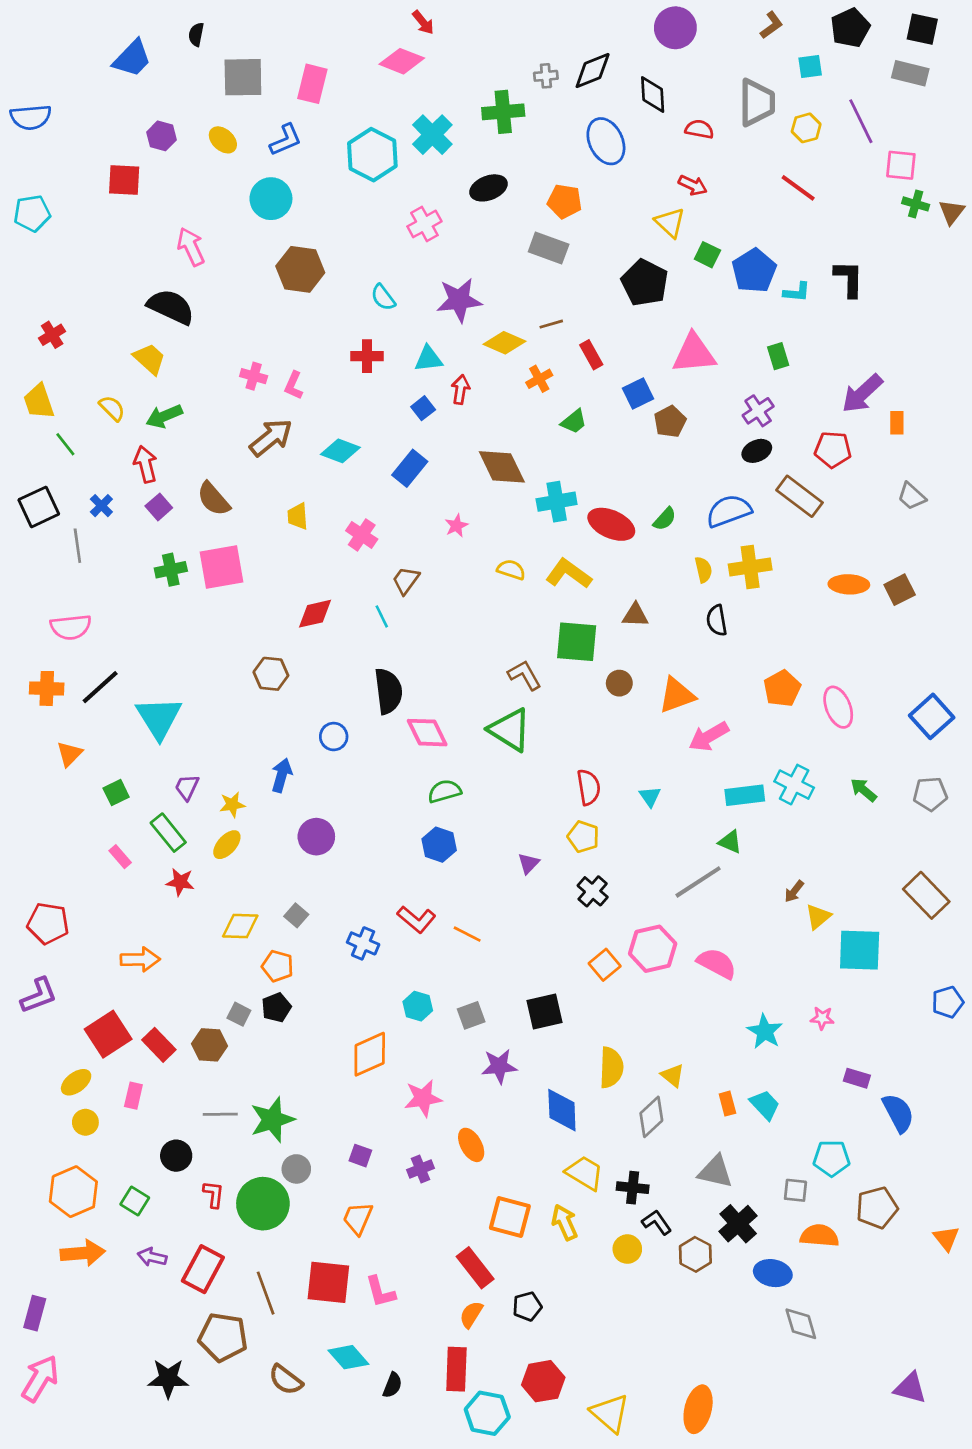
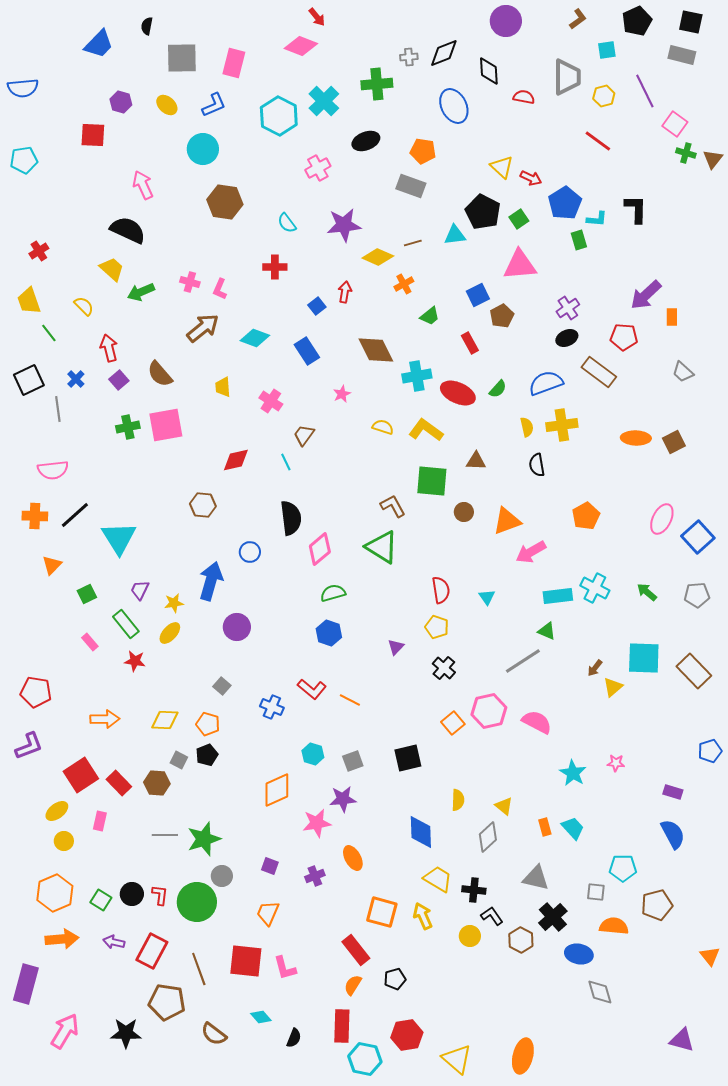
pink square: (901, 165) -> (675, 124), turned 30
red arrow: (693, 185) -> (531, 178), moved
green square: (707, 255) -> (519, 219), moved, turned 30
red rectangle: (591, 355) -> (470, 343), moved
green rectangle: (778, 356) -> (579, 240), moved
cyan triangle: (428, 359) -> (455, 235), moved
green arrow: (164, 416) -> (141, 292), moved
blue rectangle: (410, 468) -> (307, 351), turned -72
pink ellipse: (838, 707) -> (662, 519), moved, turned 48
pink diamond: (427, 733) -> (320, 549), turned 76
blue arrow: (282, 775) -> (211, 581), size x1.5
yellow diamond: (240, 926) -> (165, 720), moved
cyan square: (860, 950) -> (644, 658), moved
purple star: (499, 1066) -> (343, 799), moved
yellow semicircle: (611, 1068) -> (458, 800), size x0.7
purple rectangle: (857, 1078) -> (673, 792), moved
black circle: (176, 1156) -> (132, 894), moved
orange triangle: (946, 1238) -> (710, 956), moved
purple rectangle: (35, 1313) -> (26, 984), size x1.5
cyan diamond: (348, 1357) -> (261, 1017), size x0.7
pink arrow: (40, 1379) -> (65, 1031), moved

